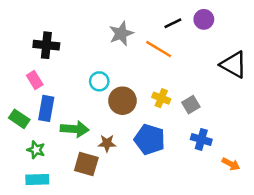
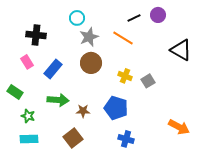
gray star: (121, 34) -> (89, 37), moved
cyan circle: (99, 81) -> (77, 18), moved
brown circle: (122, 101) -> (91, 63), moved
blue rectangle: (46, 108) -> (53, 69), moved, turned 30
blue cross: (201, 139) -> (126, 139), moved
brown square: (86, 164) -> (73, 138), moved, turned 36
orange arrow: (231, 164) -> (179, 127), size x1.5

